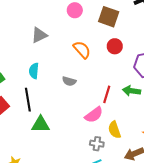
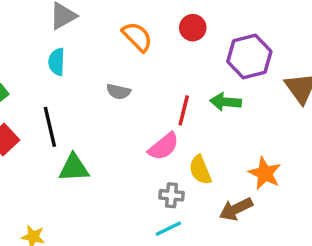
cyan semicircle: (34, 71) -> (57, 62), moved

